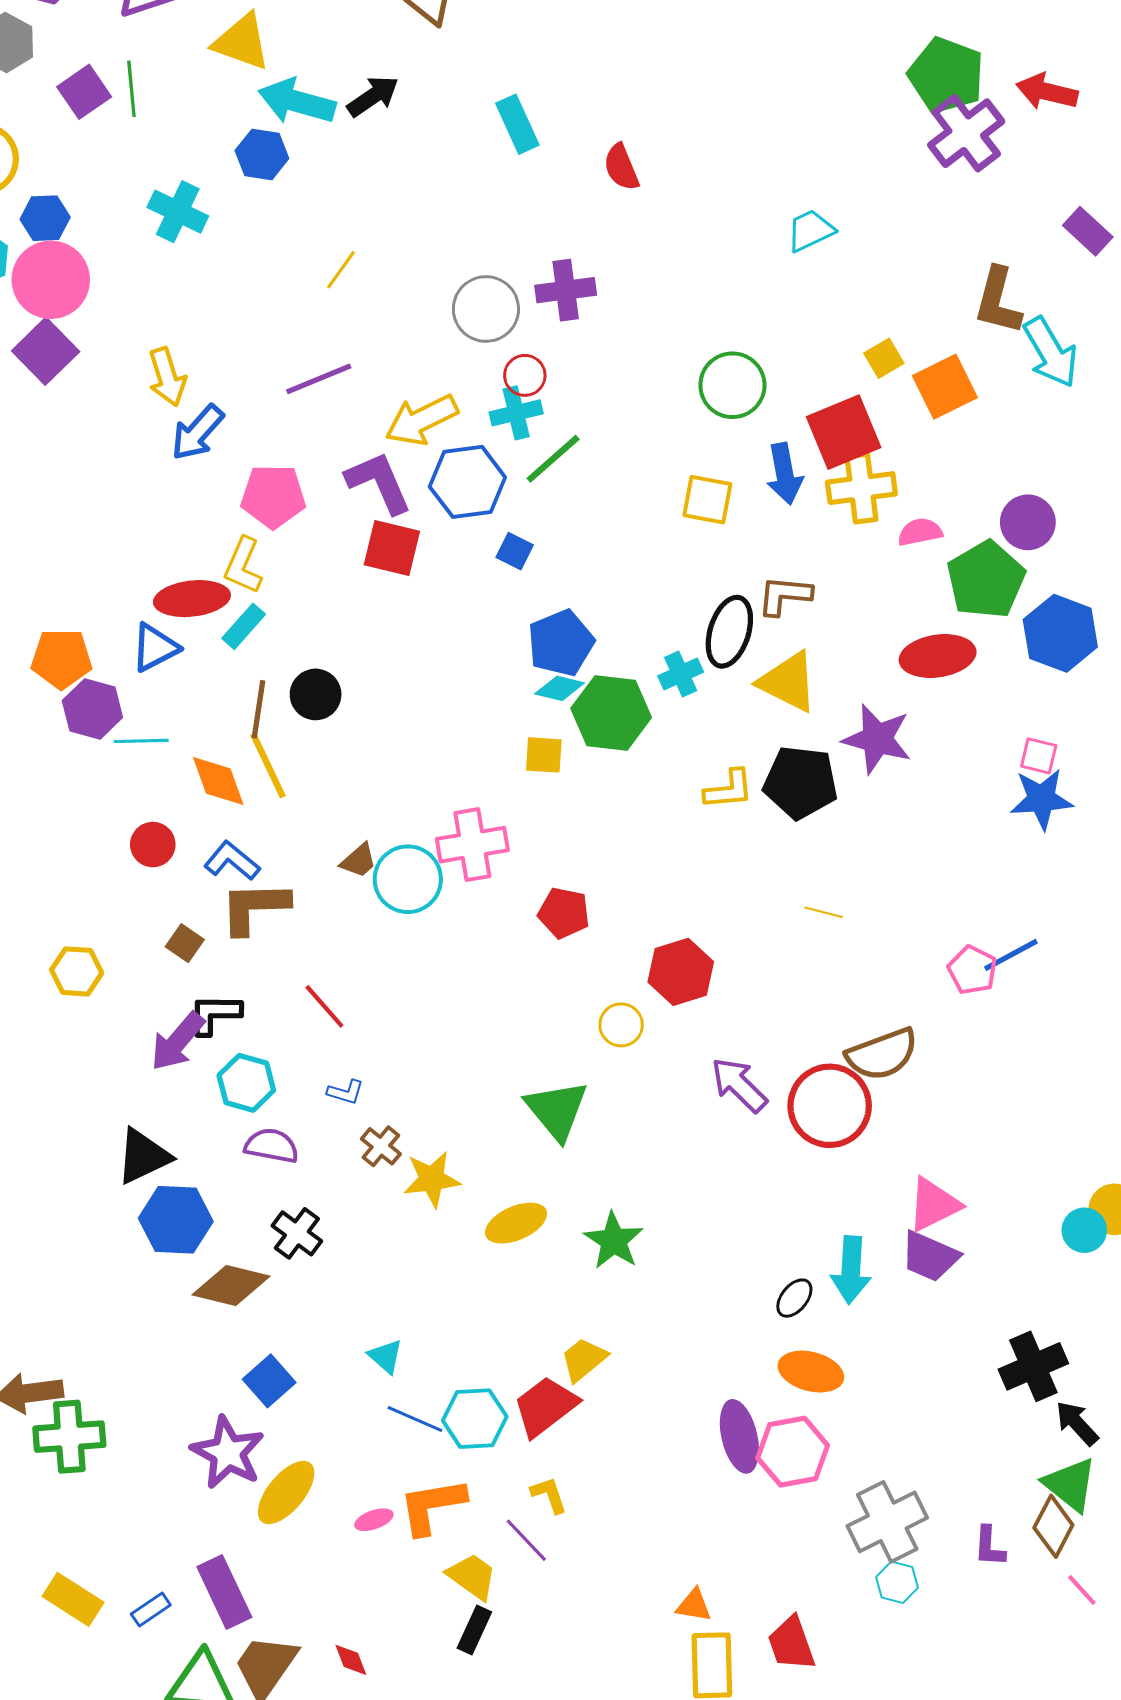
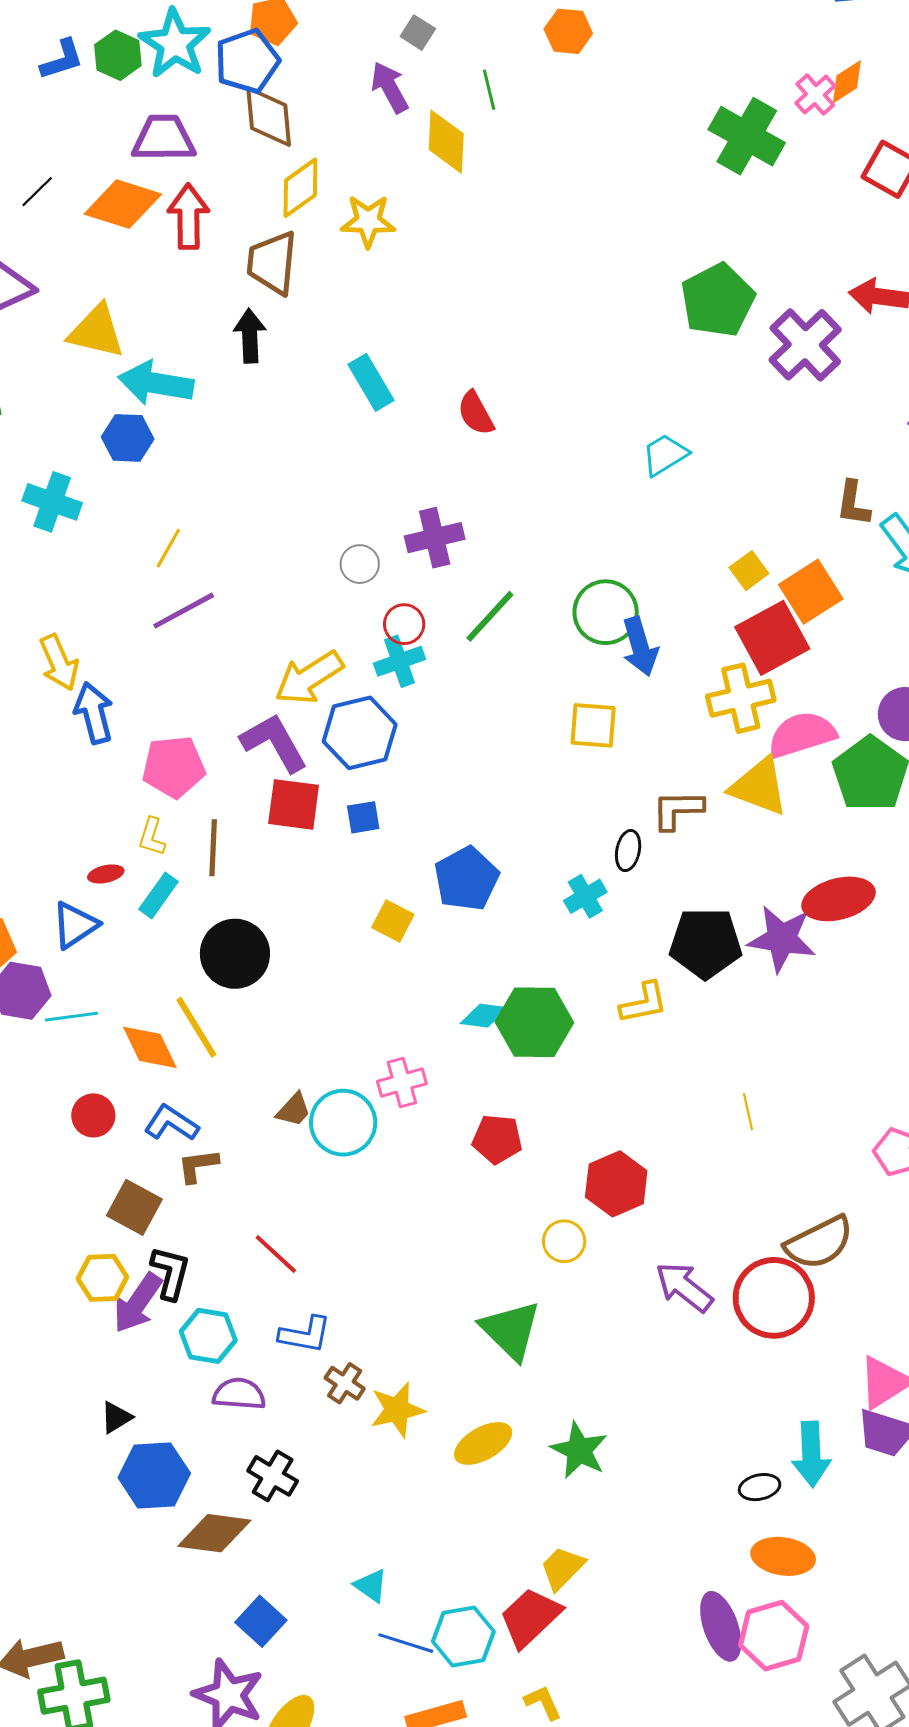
green pentagon: (946, 75) -> (718, 300), moved, turned 30
black arrow: (373, 96) -> (250, 336), moved, turned -52
yellow line: (341, 270) -> (168, 548), moved
brown L-shape: (998, 301) -> (853, 503), size x0.7
gray circle: (486, 309) -> (360, 564), size x0.6
purple line: (319, 379) -> (184, 611), moved
blue arrow: (197, 432) -> (94, 713), turned 130
red square: (844, 432) -> (772, 638), moved
green line: (553, 459) -> (490, 616), moved
blue arrow: (785, 474) -> (640, 647), moved
pink semicircle: (920, 532) -> (802, 735), size x1.6
blue square: (515, 551) -> (363, 817), moved, turned -30
yellow L-shape: (243, 566) -> (152, 837), size x0.7
red ellipse: (192, 599) -> (106, 874), size x0.5
black ellipse: (729, 632) -> (628, 851), size x0.6
red ellipse: (938, 656) -> (838, 899), moved
yellow triangle: (788, 682) -> (759, 786), moved
cyan diamond: (560, 688) -> (484, 1016), moved
black circle: (316, 694) -> (235, 954), size x1.4
brown line: (258, 709) -> (213, 848), moved
green hexagon: (611, 713) -> (534, 1022), moved
yellow square: (544, 755) -> (393, 921), moved, turned 30
black pentagon: (801, 782) -> (706, 943), moved
pink cross: (472, 845) -> (402, 1083), size x0.7
brown L-shape: (254, 907) -> (198, 1166), size x0.6
yellow line: (824, 912) -> (748, 1112), turned 69
brown square: (185, 943) -> (134, 1207), size x1.5
yellow hexagon: (77, 971) -> (102, 1278), moved
black L-shape: (215, 1014) -> (170, 1273), turned 110
blue L-shape: (346, 1092) -> (305, 1335), size x1.5
black triangle: (143, 1156) -> (116, 1417), size x0.6
black ellipse: (794, 1298) -> (760, 1487), turned 45

